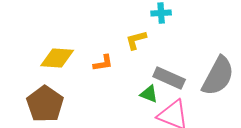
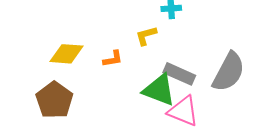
green triangle: (149, 94) -> (159, 90), size x1.8

